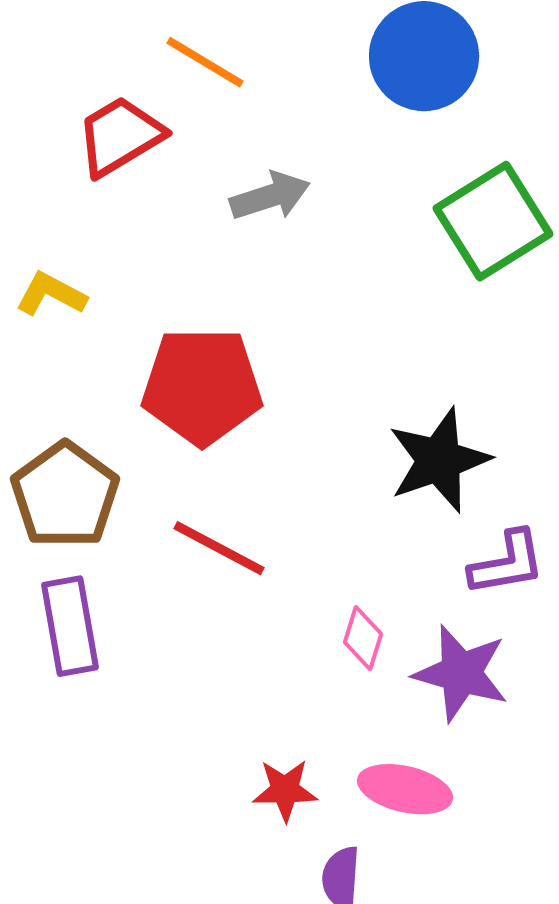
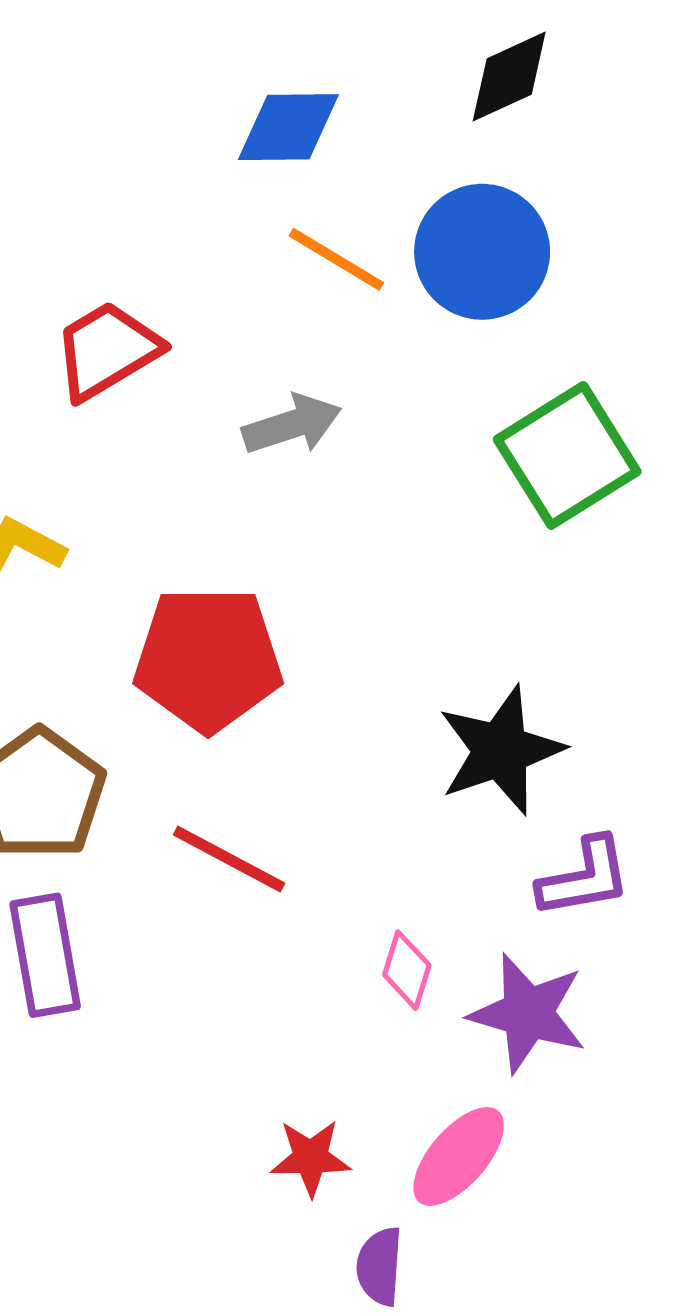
orange line: (205, 62) -> (336, 259), moved
pink ellipse: (405, 789) -> (459, 1156), turned -62

